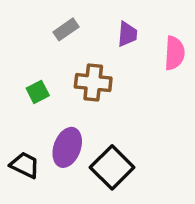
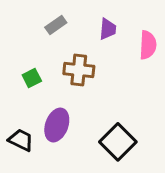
black square: (112, 167) -> (118, 142), moved

